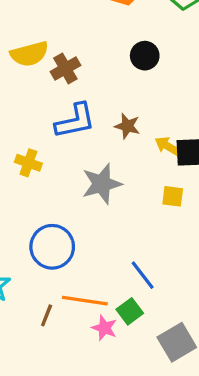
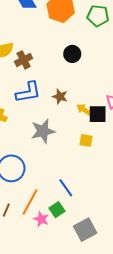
orange line: (85, 301) -> (30, 202), turned -72

